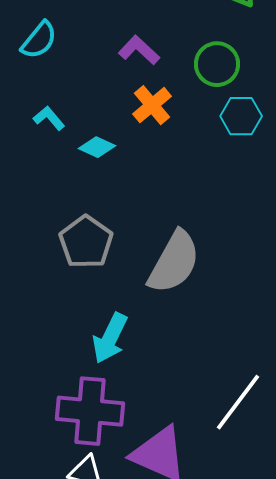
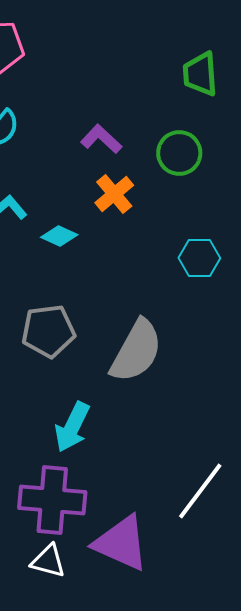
cyan hexagon: (241, 116) -> (199, 258), moved
gray pentagon: (86, 242) -> (48, 331), turned 30

